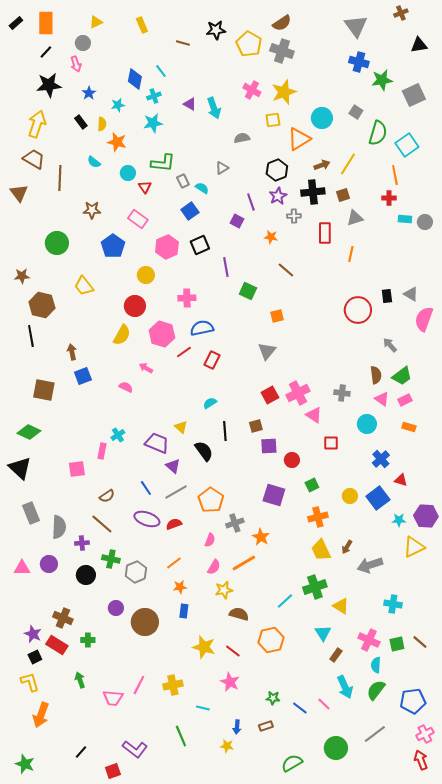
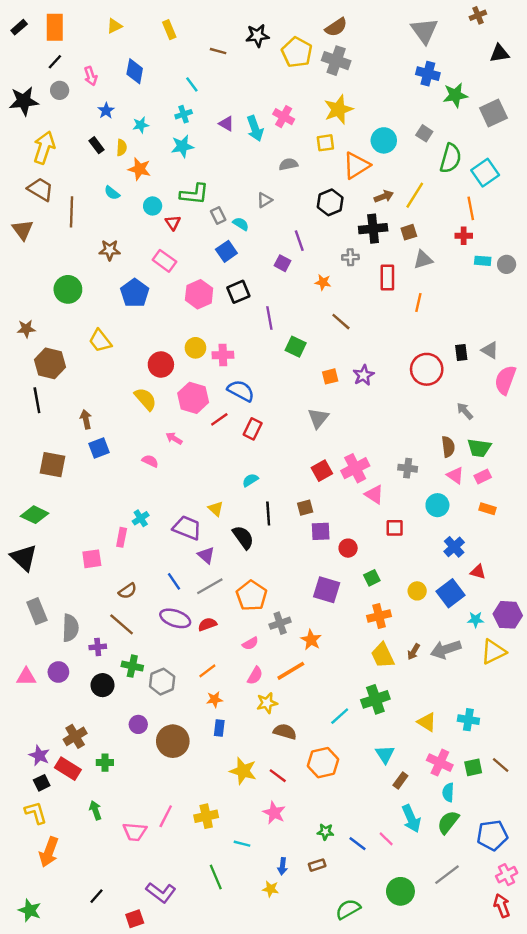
gray circle: (83, 43) -> (60, 90), moved
blue diamond: (135, 79) -> (135, 71), moved
black star: (49, 85) -> (24, 101), moved
pink cross: (252, 90) -> (284, 117), moved
purple star: (278, 196) -> (364, 375), moved
yellow circle: (146, 275) -> (195, 348), moved
blue semicircle: (202, 328) -> (241, 391), turned 40
yellow semicircle: (122, 335) -> (145, 399), turned -70
green trapezoid: (402, 376) -> (479, 448), turned 45
pink semicircle: (210, 540) -> (250, 643), turned 40
gray arrow: (370, 565) -> (446, 649), moved
yellow triangle: (341, 606) -> (427, 722), moved
brown cross: (63, 618) -> (75, 736), turned 36

